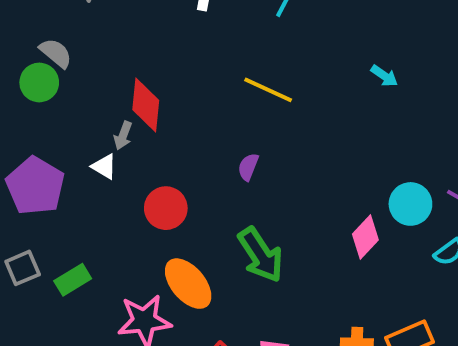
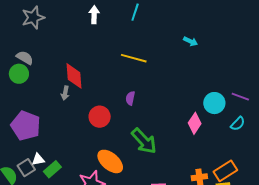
white triangle: (104, 167) -> (38, 159), moved, turned -32
red circle: (166, 208) -> (100, 117), moved

